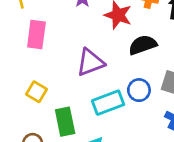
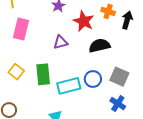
purple triangle: (90, 62) -> (61, 42), moved, size x0.7
green rectangle: (65, 122) -> (43, 74), moved

